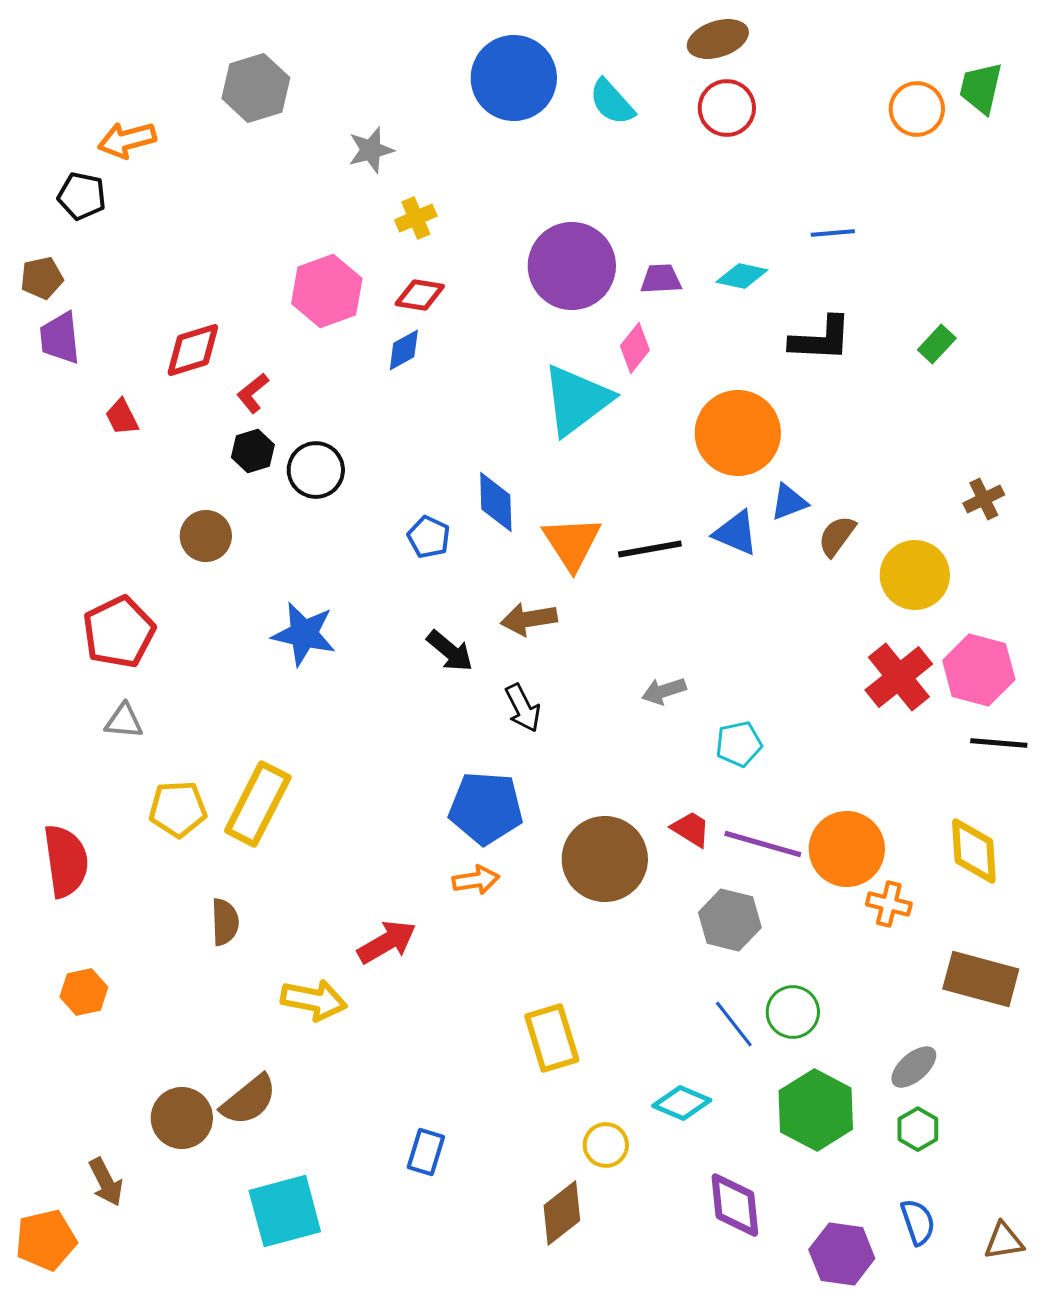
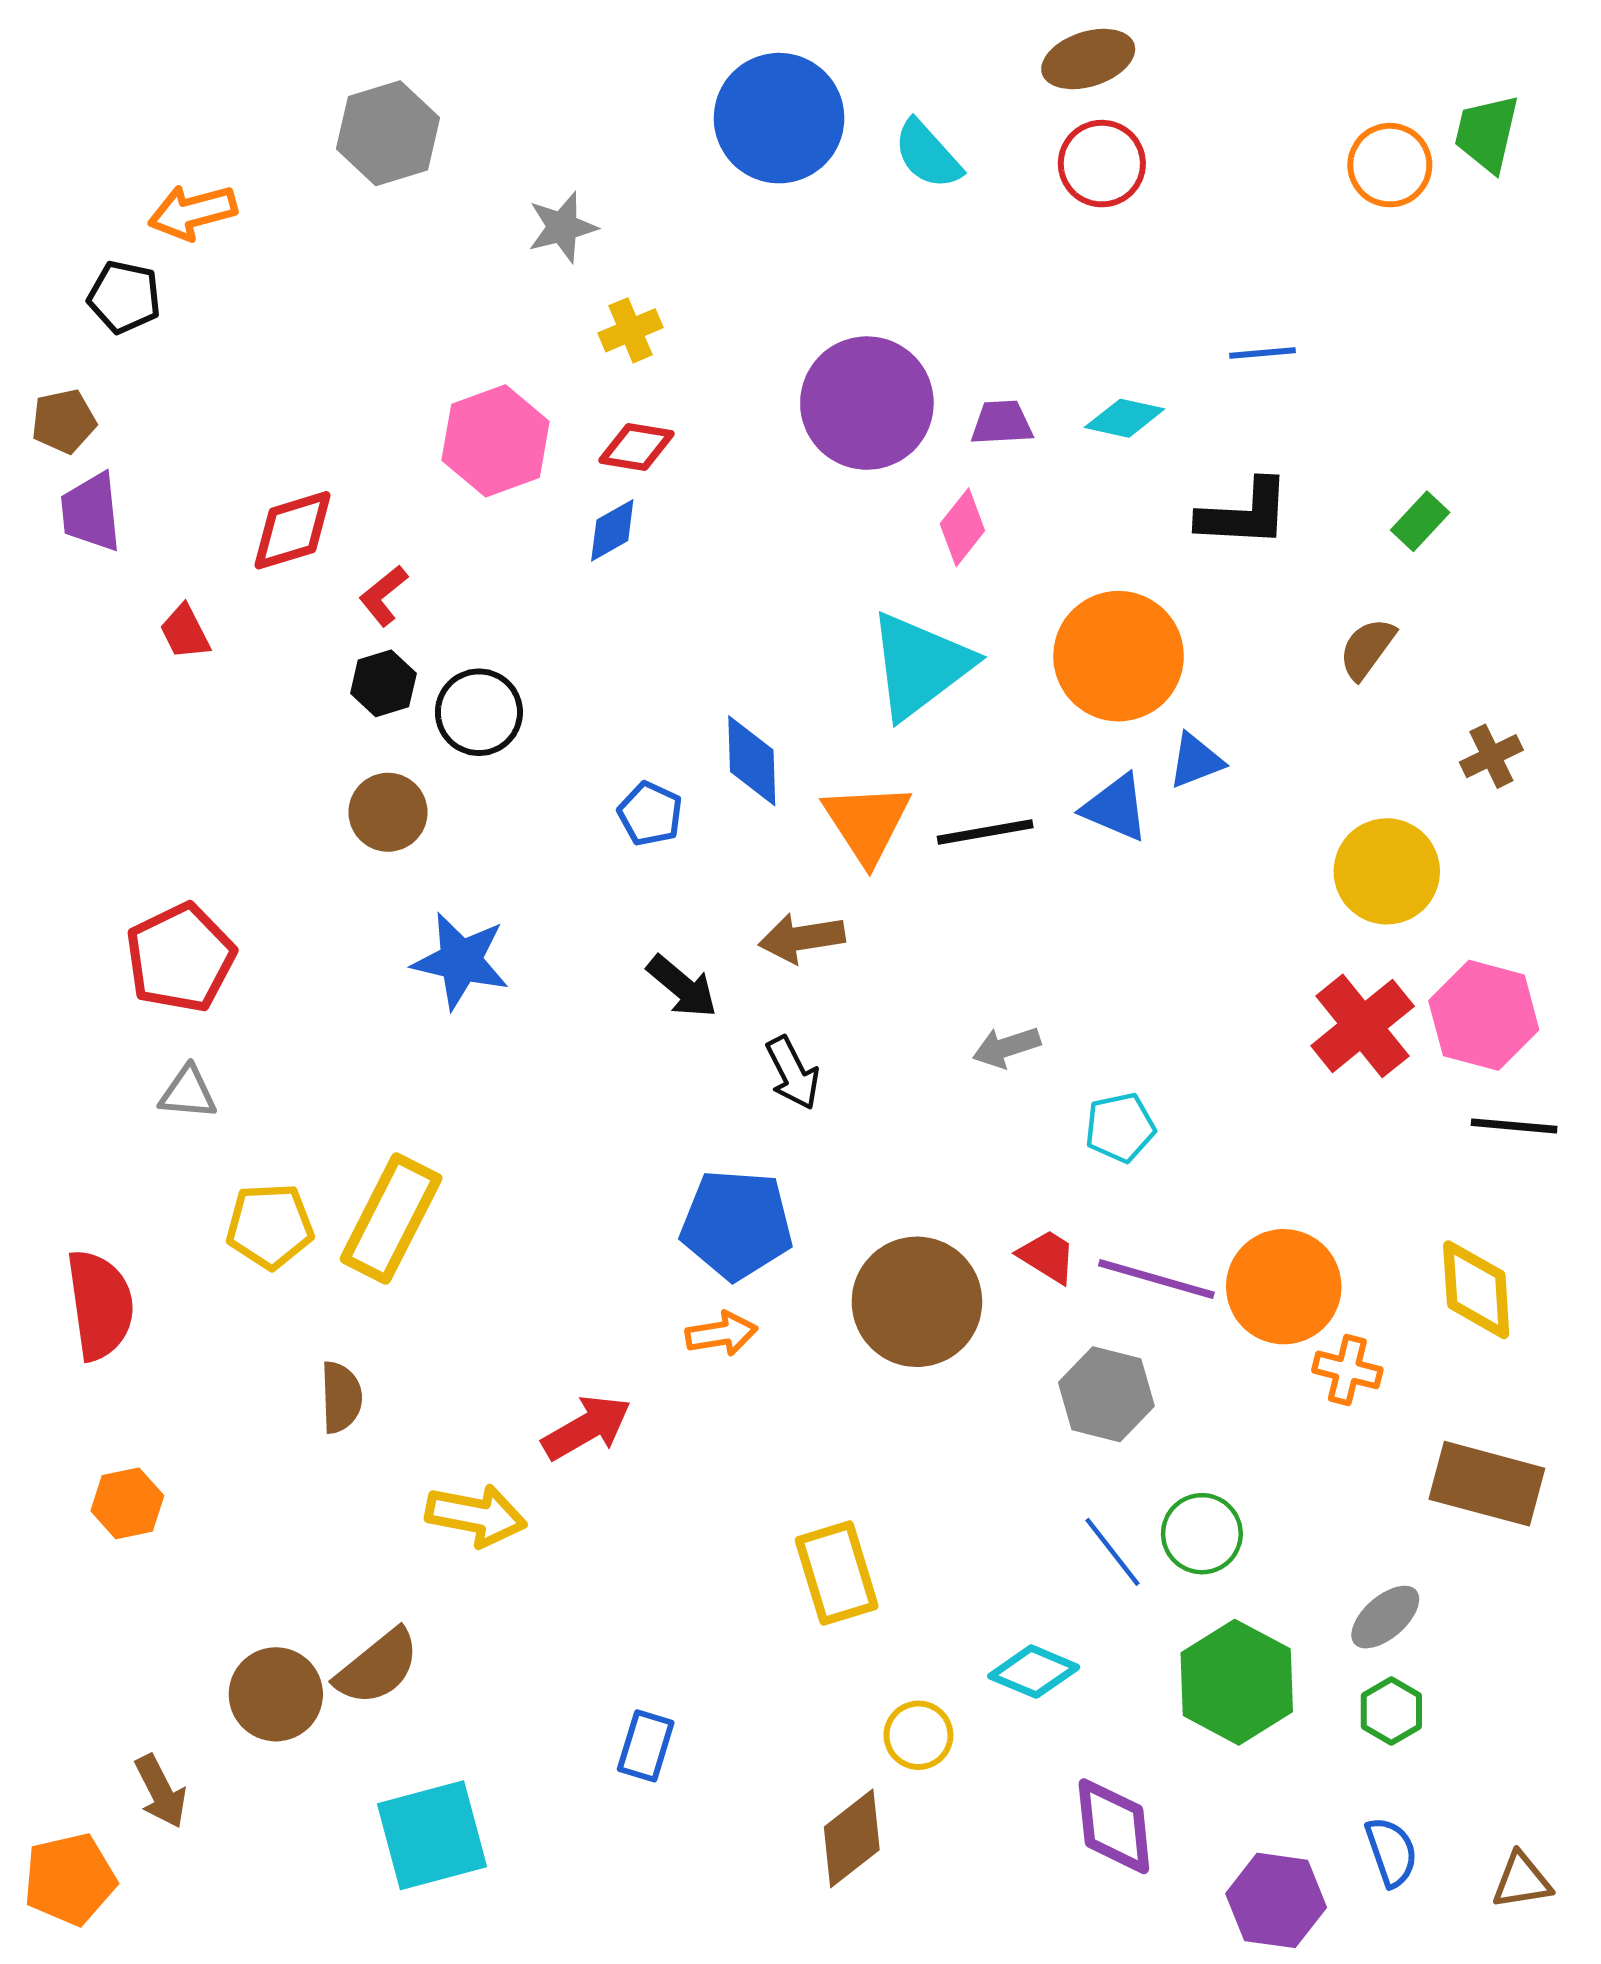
cyan triangle: (577, 400) -> (920, 665), moved
brown circle: (206, 536) -> (388, 812), moved
brown semicircle: (837, 536) -> (1367, 649), moved

